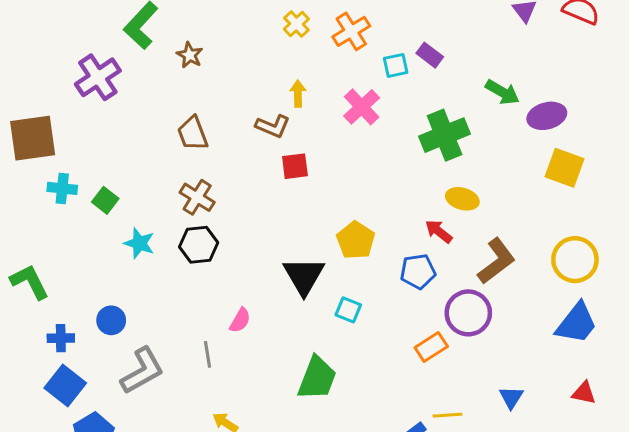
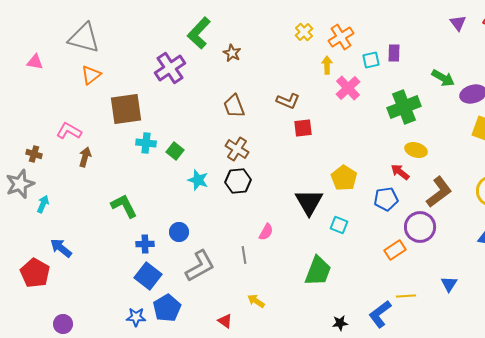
purple rectangle: (430, 55) -> (394, 53), turned 54
yellow arrow: (298, 94) -> (327, 65), moved

